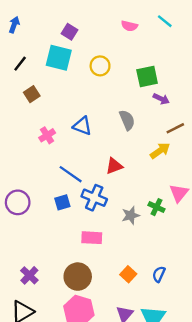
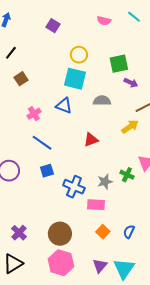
cyan square: (59, 58) -> (75, 79), moved
gray semicircle: (127, 120) -> (102, 101), turned -66
blue line: (71, 174) -> (42, 143), moved
blue cross: (94, 198) -> (74, 187), moved
pink rectangle: (92, 238) -> (96, 205), moved

